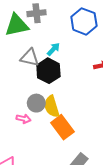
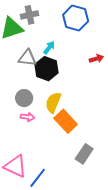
gray circle: (36, 103) -> (24, 98), moved
yellow semicircle: (52, 106) -> (53, 102), turned 45

